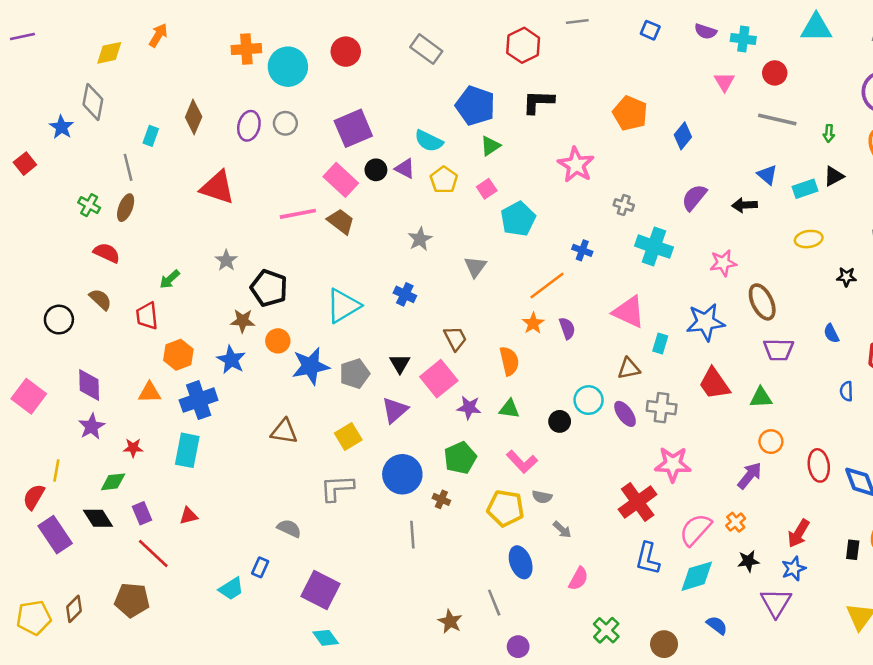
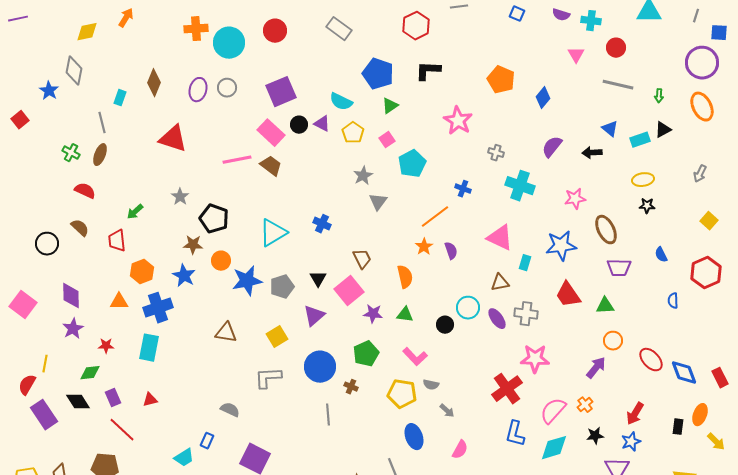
gray star: (420, 239) -> (363, 176), moved
black star: (846, 277) -> (647, 206), moved
red ellipse: (819, 465) -> (651, 360), turned -35

